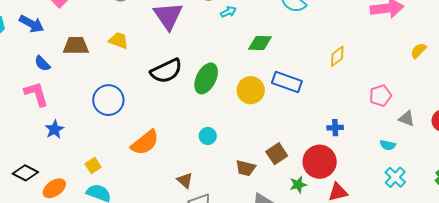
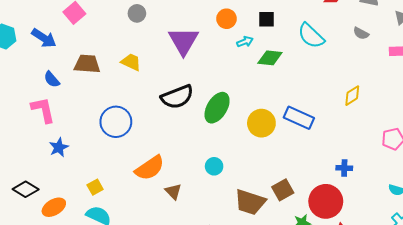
green diamond: (260, 43) -> (270, 58), moved
brown trapezoid: (246, 168) -> (250, 202), size x1.5
brown triangle: (185, 180) -> (173, 191), moved

